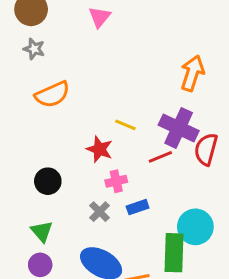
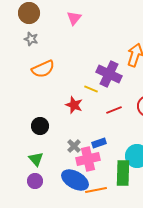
purple cross: (179, 128) -> (109, 74), moved
pink cross: (116, 181) -> (88, 159), moved, size x1.6

